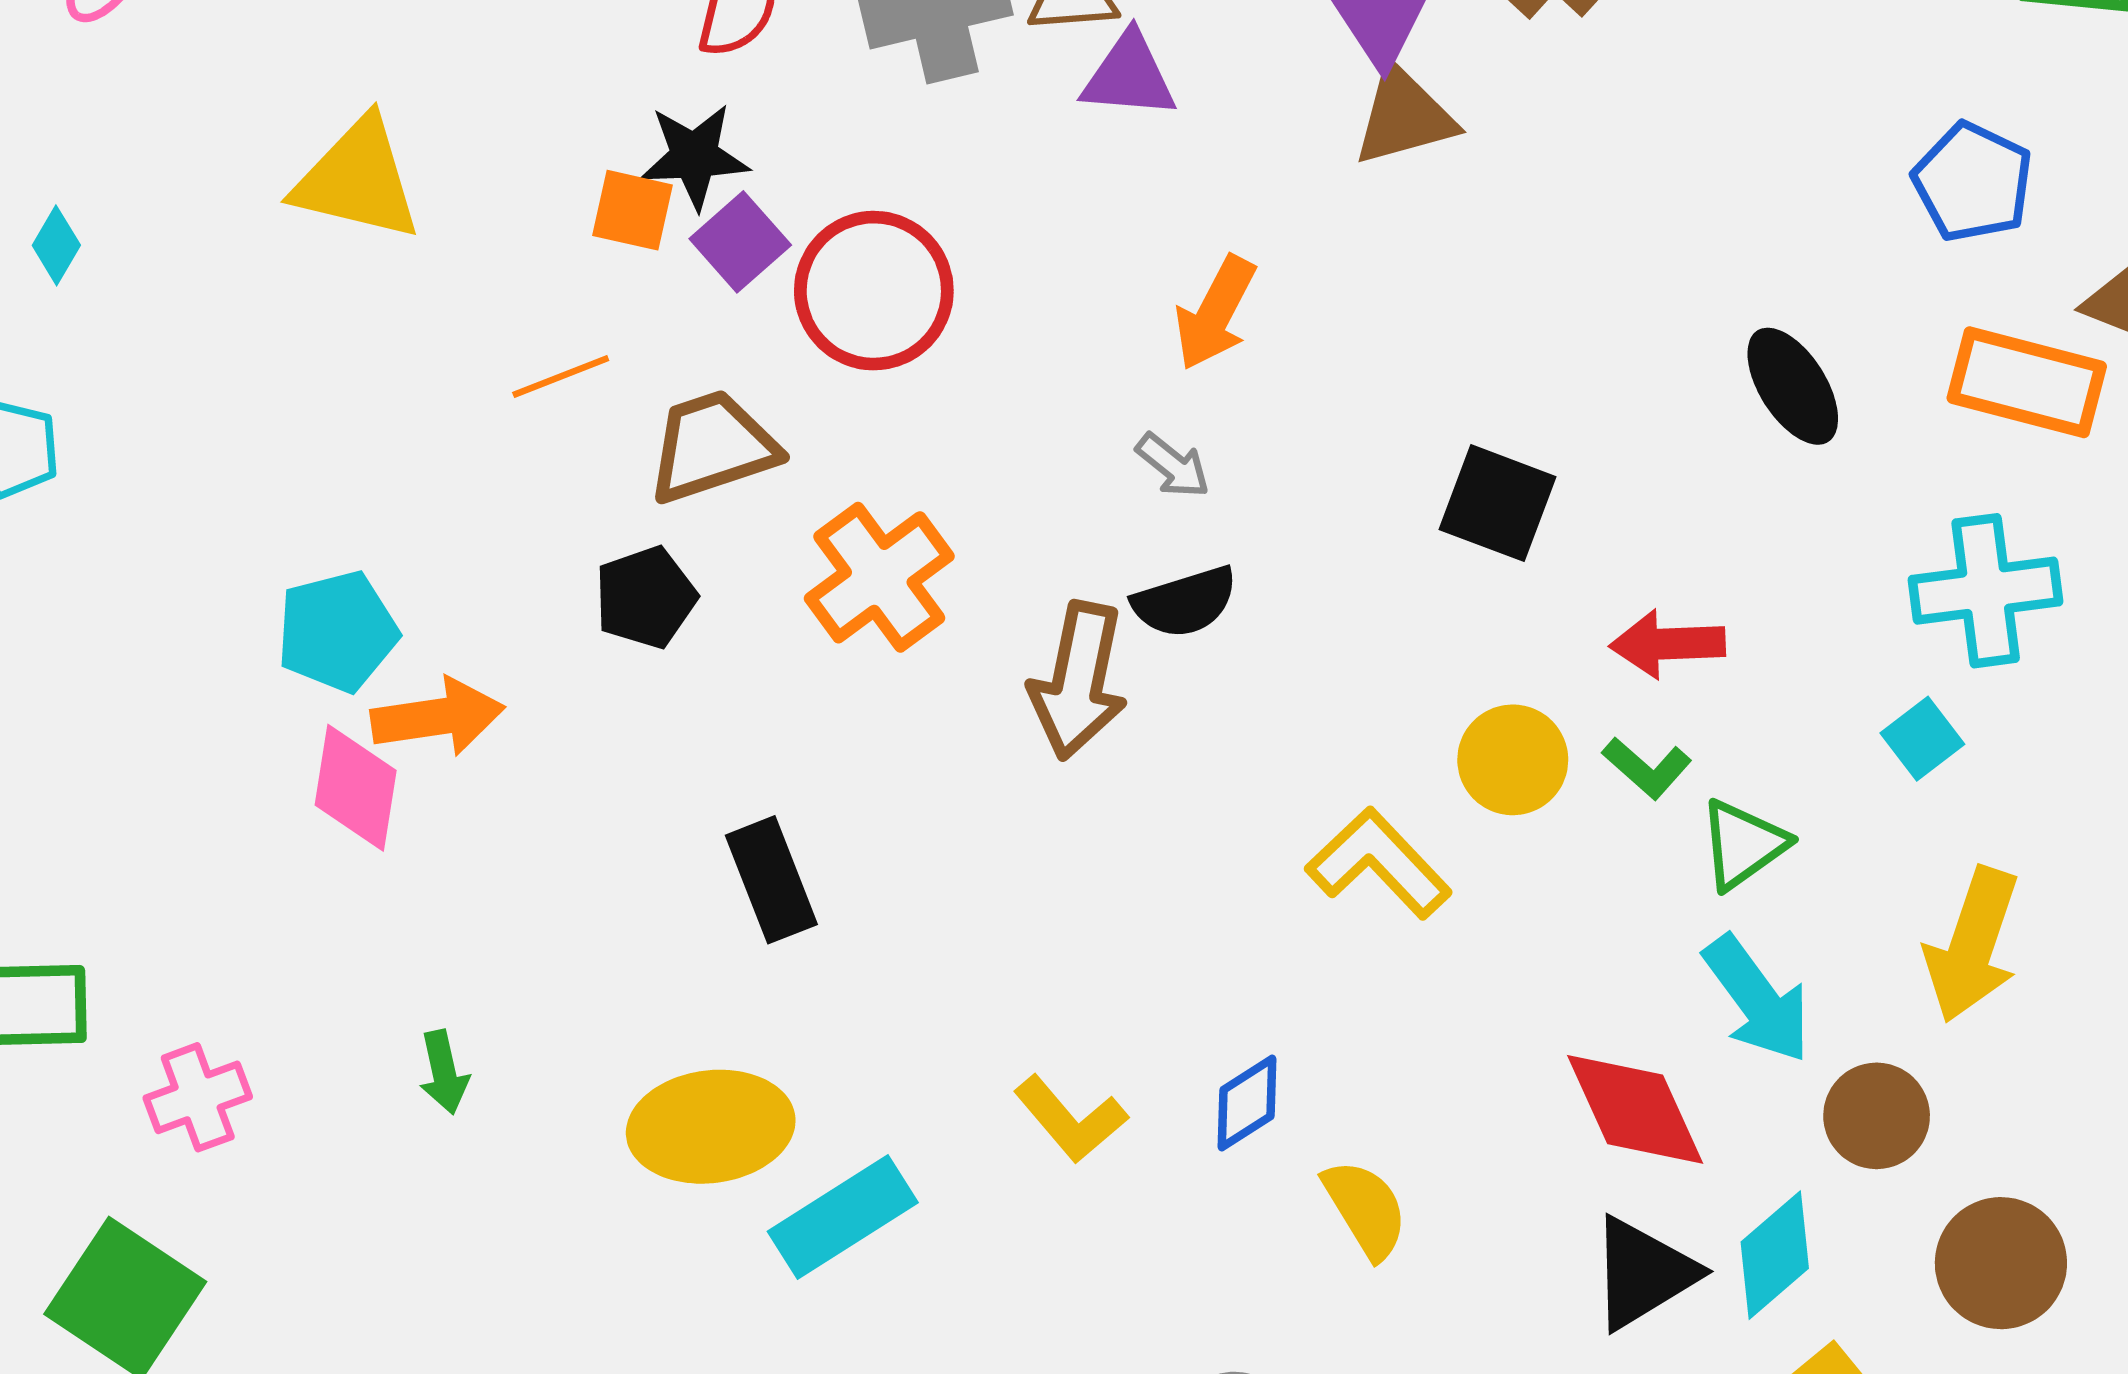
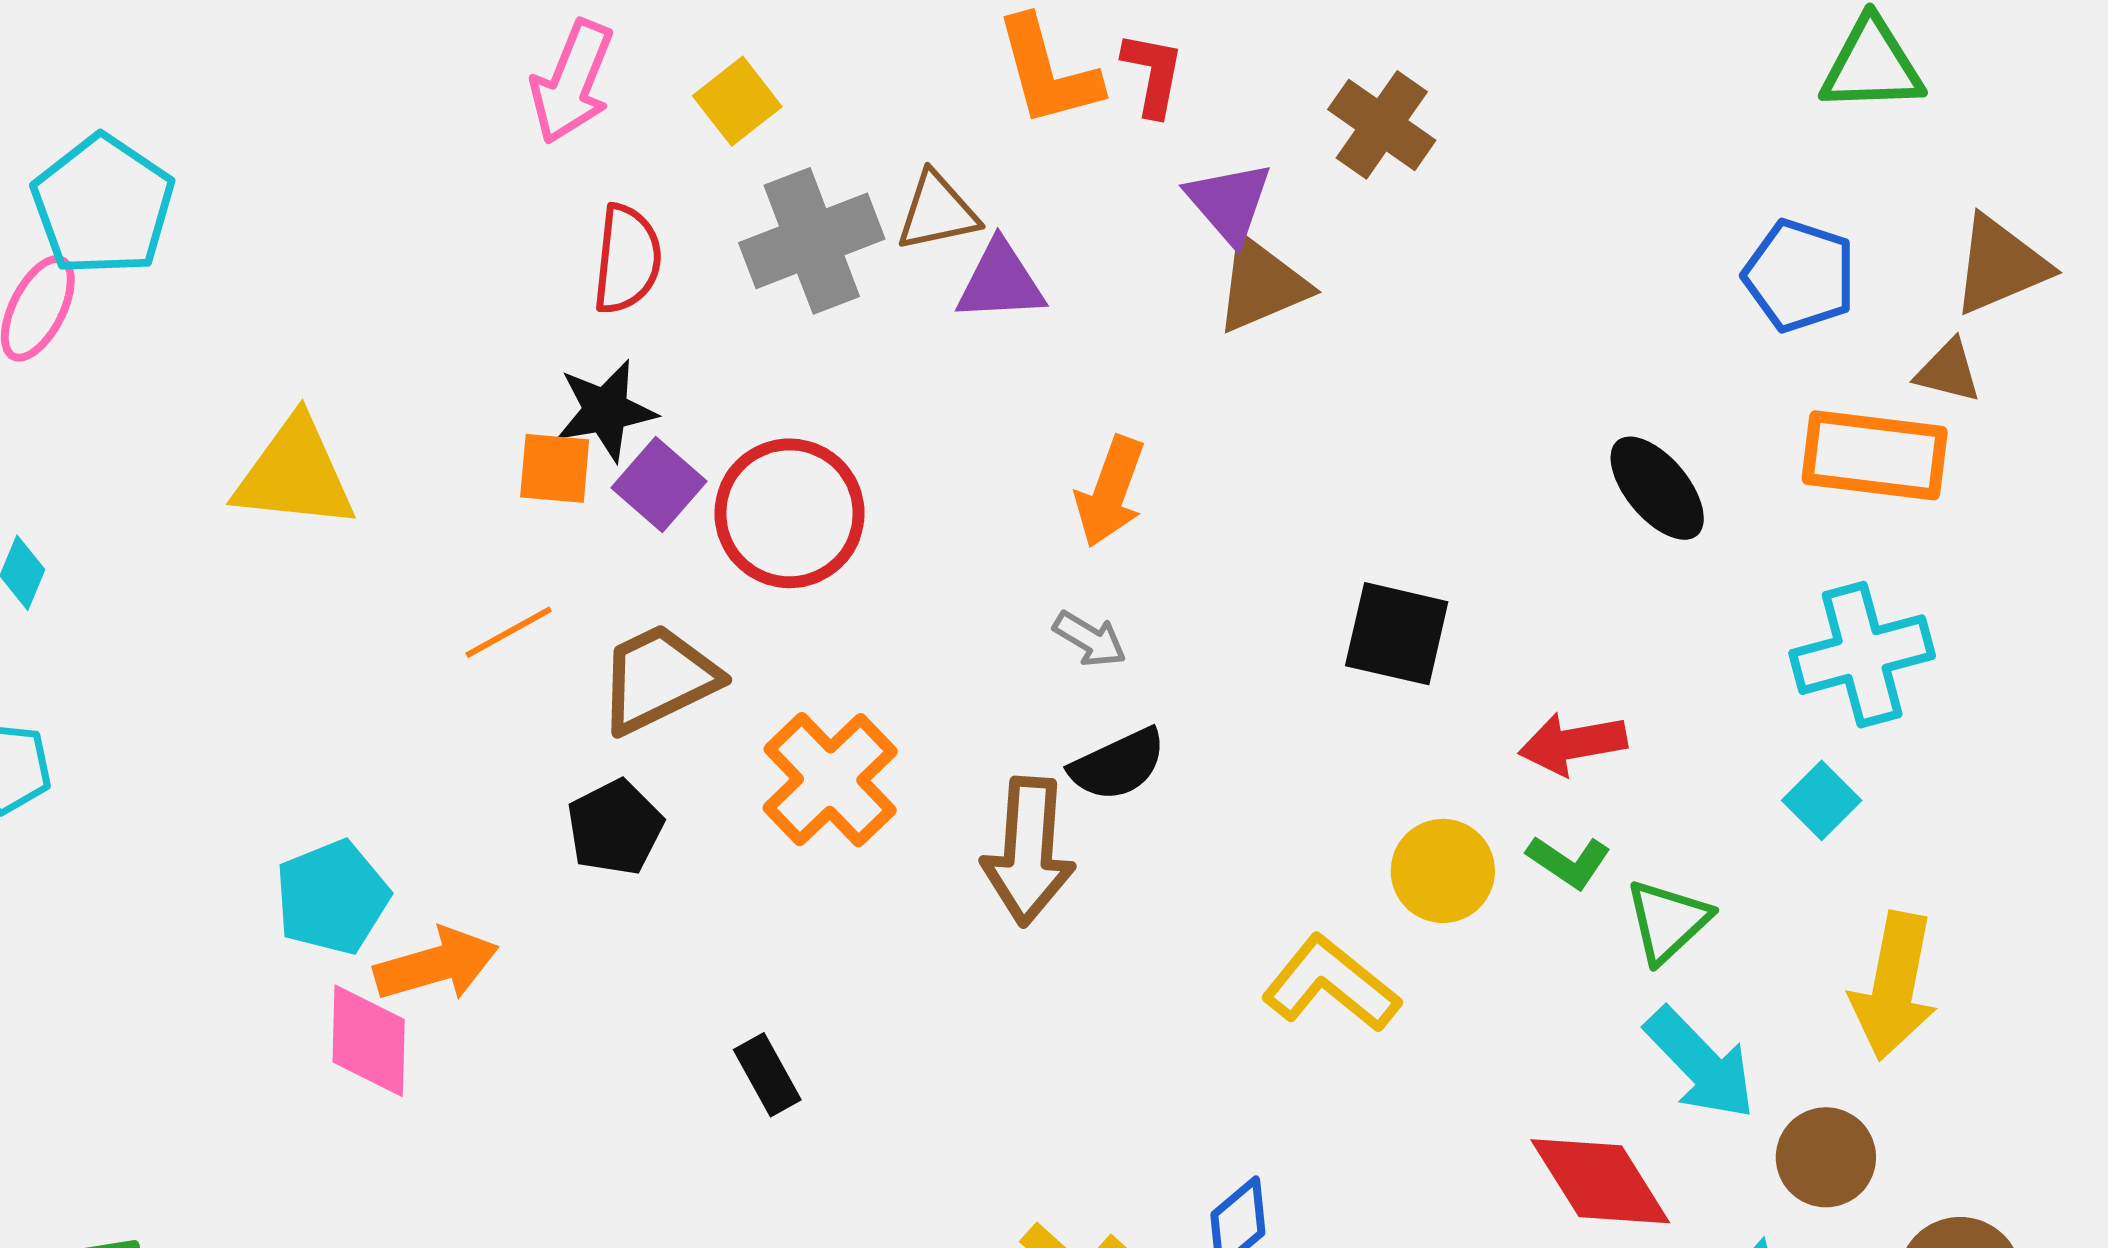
black rectangle: (771, 880) -> (767, 1075), size x0.7

